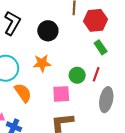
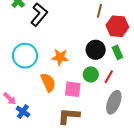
black circle: (48, 31) -> (96, 50), moved
orange semicircle: (23, 93) -> (48, 82), moved

